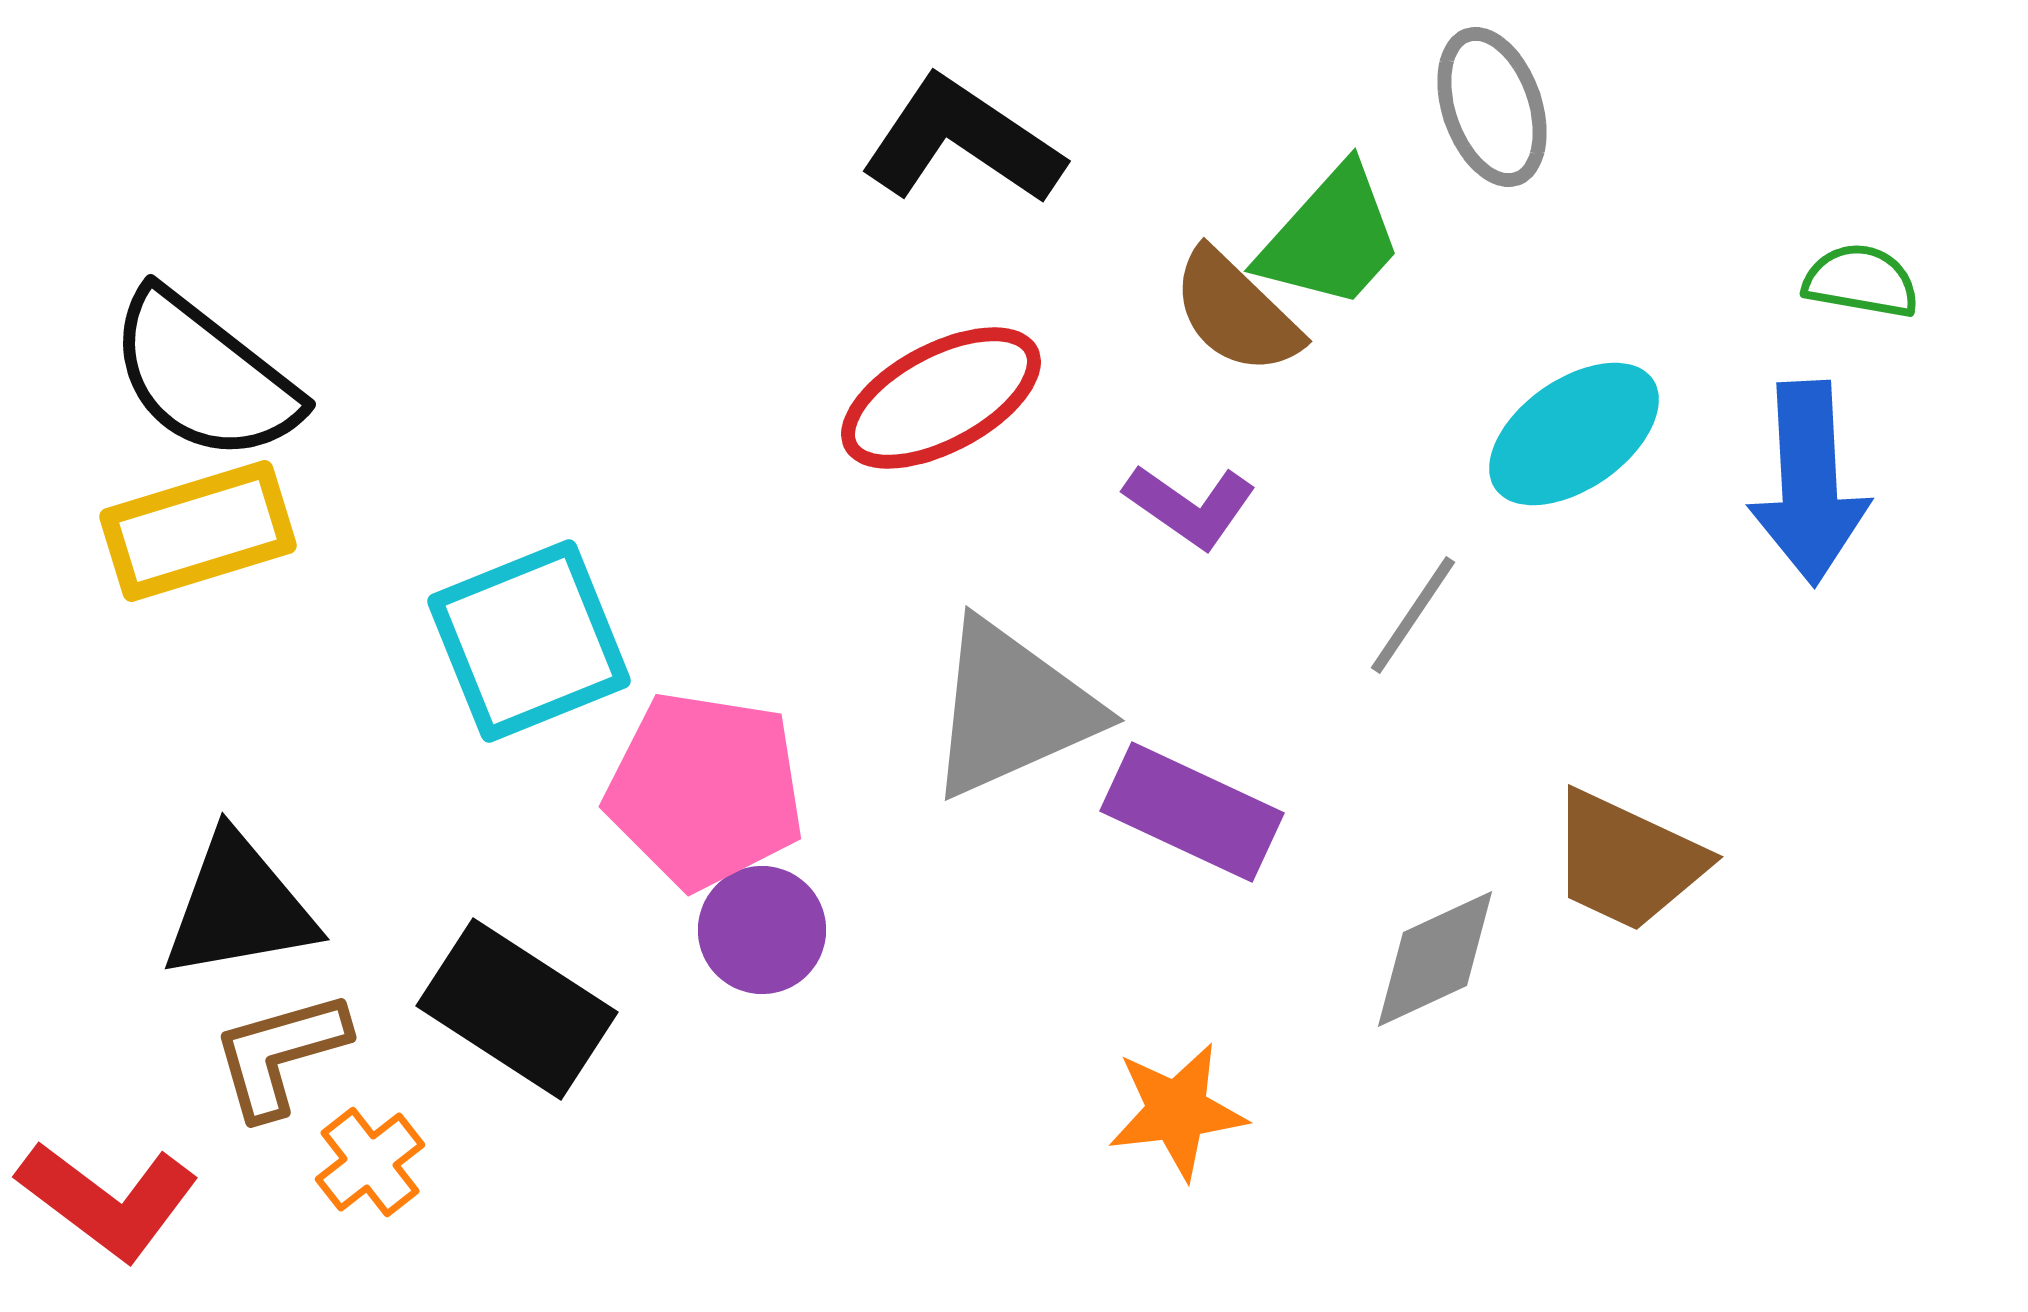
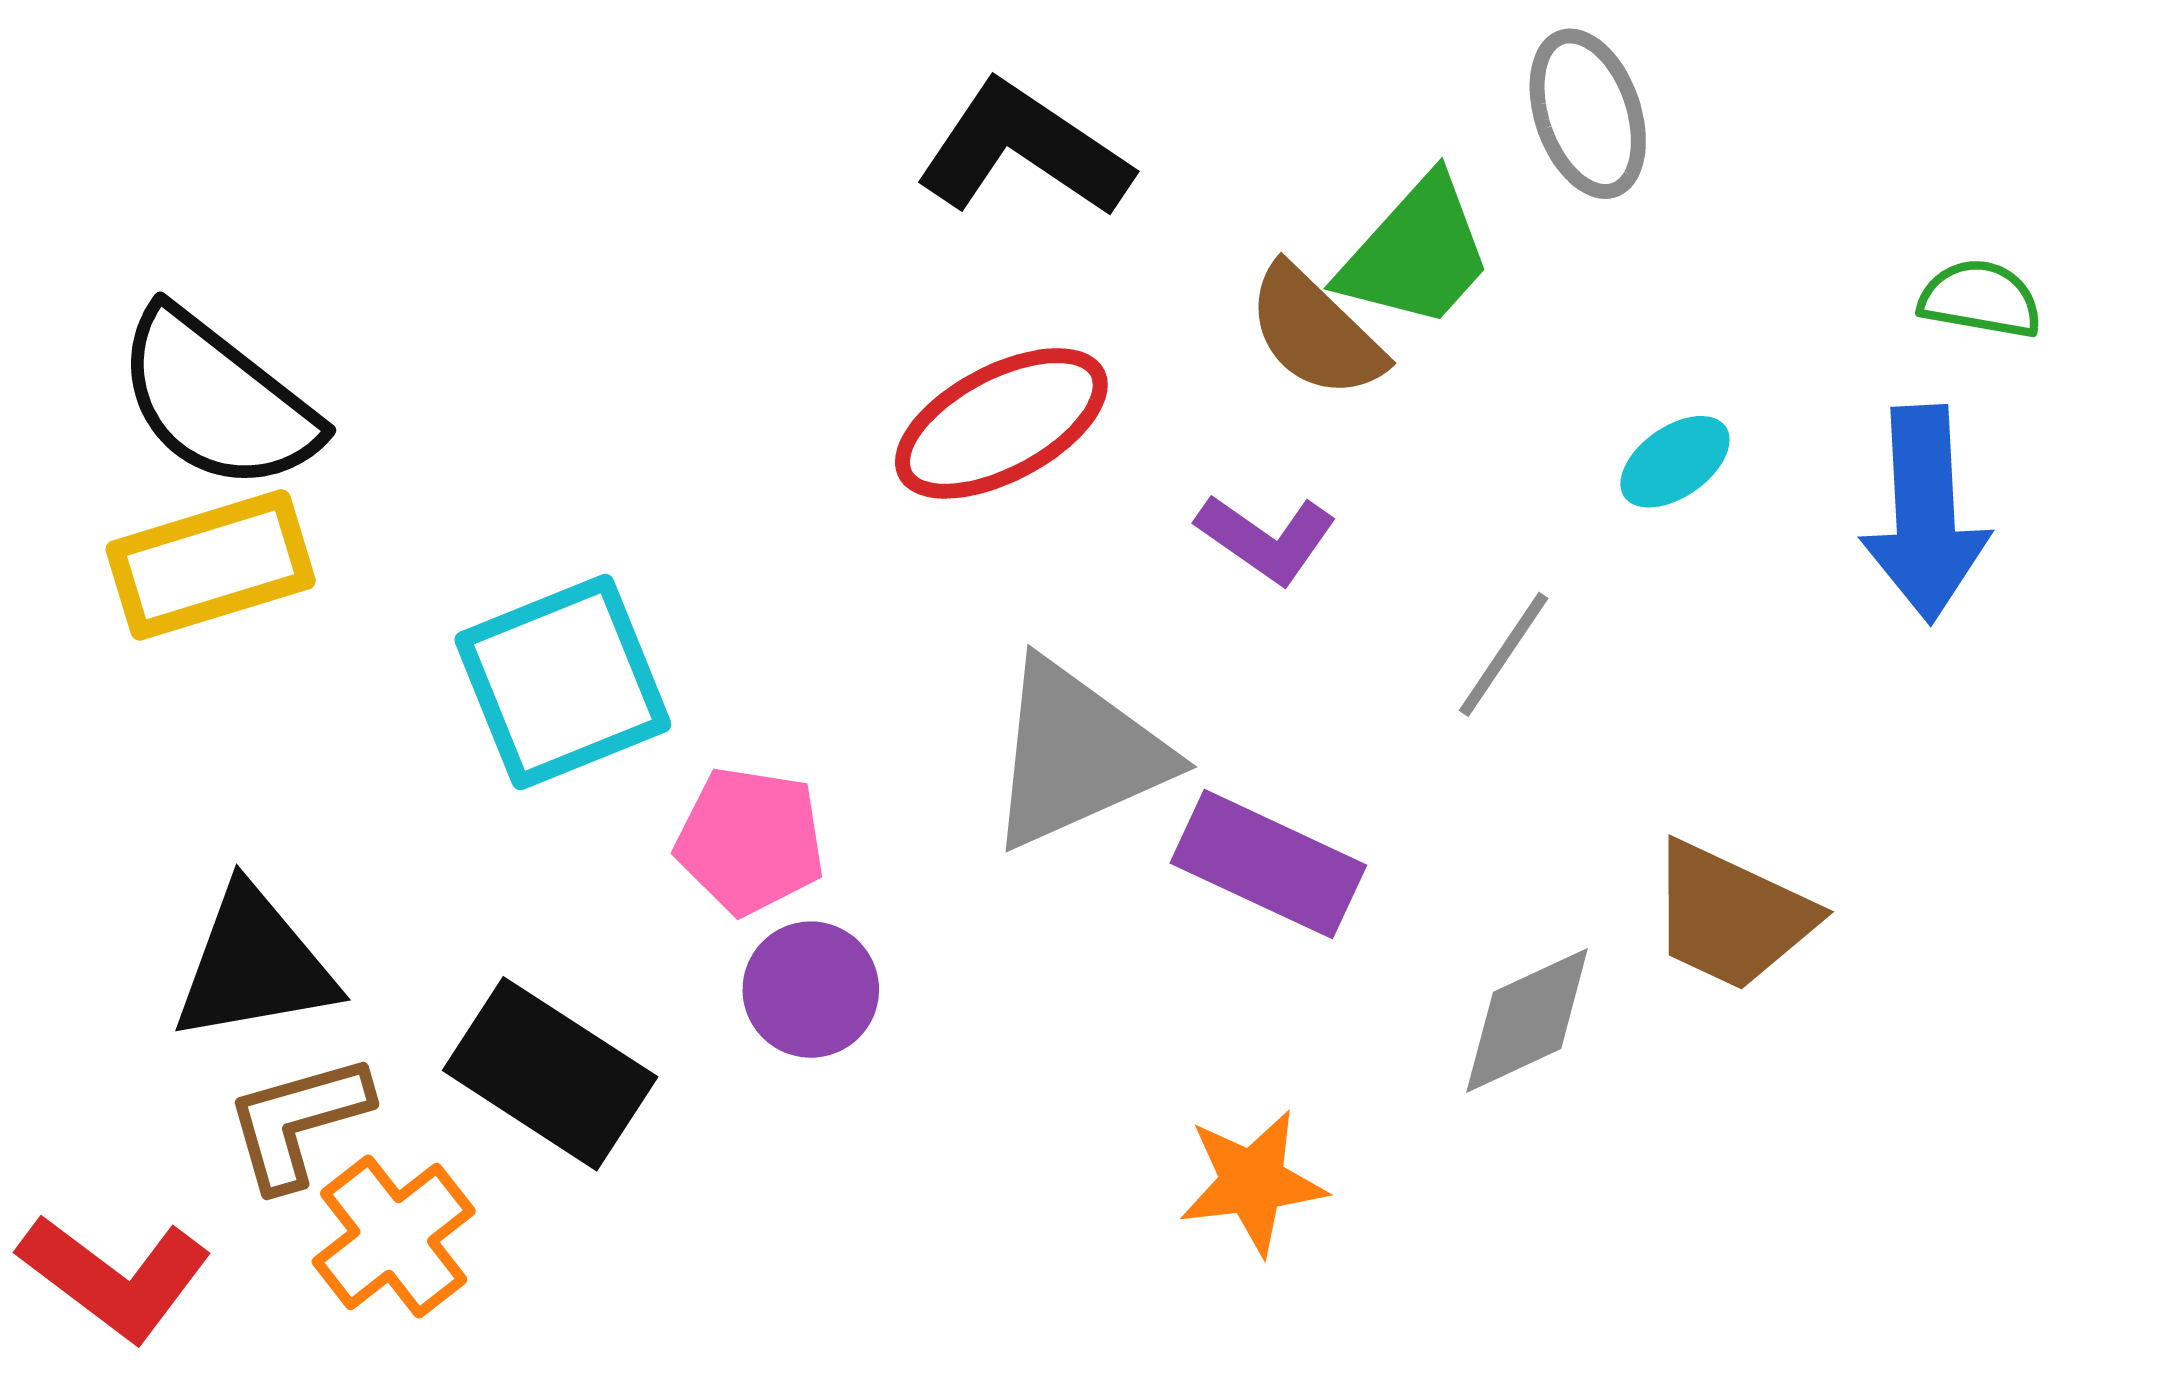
cyan ellipse: (1574, 434) -> (1675, 462), size x0.6
pink pentagon: (705, 790) -> (750, 841), size x0.7
orange cross: (370, 1162) -> (394, 1236), size x1.4

